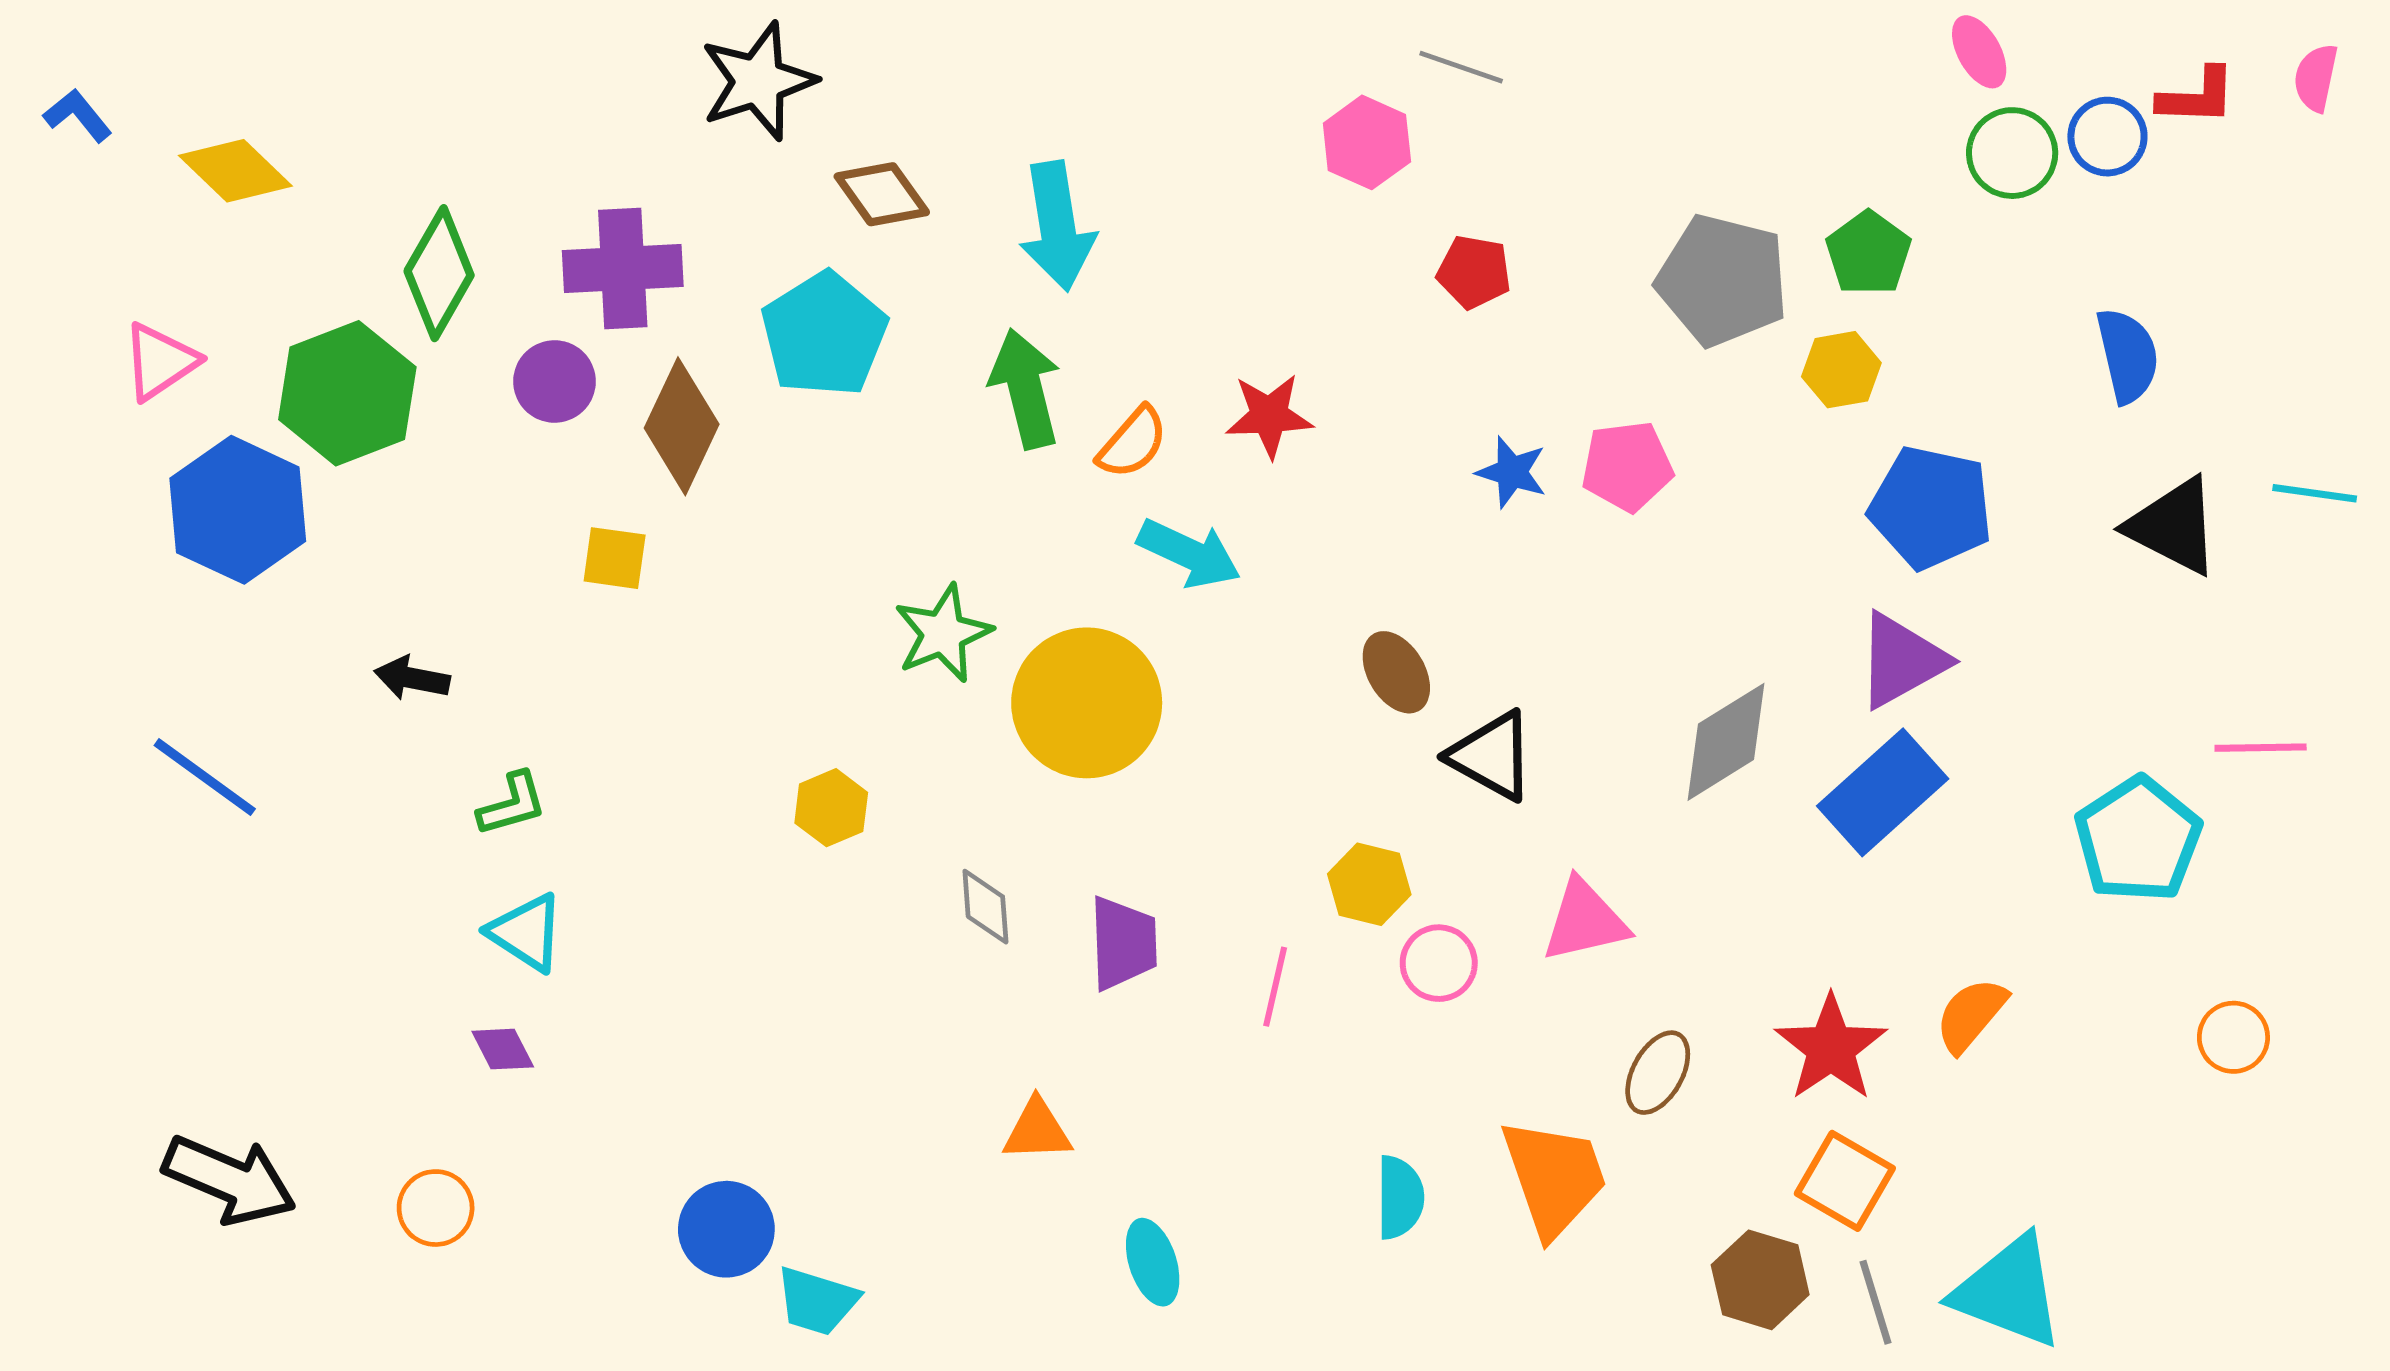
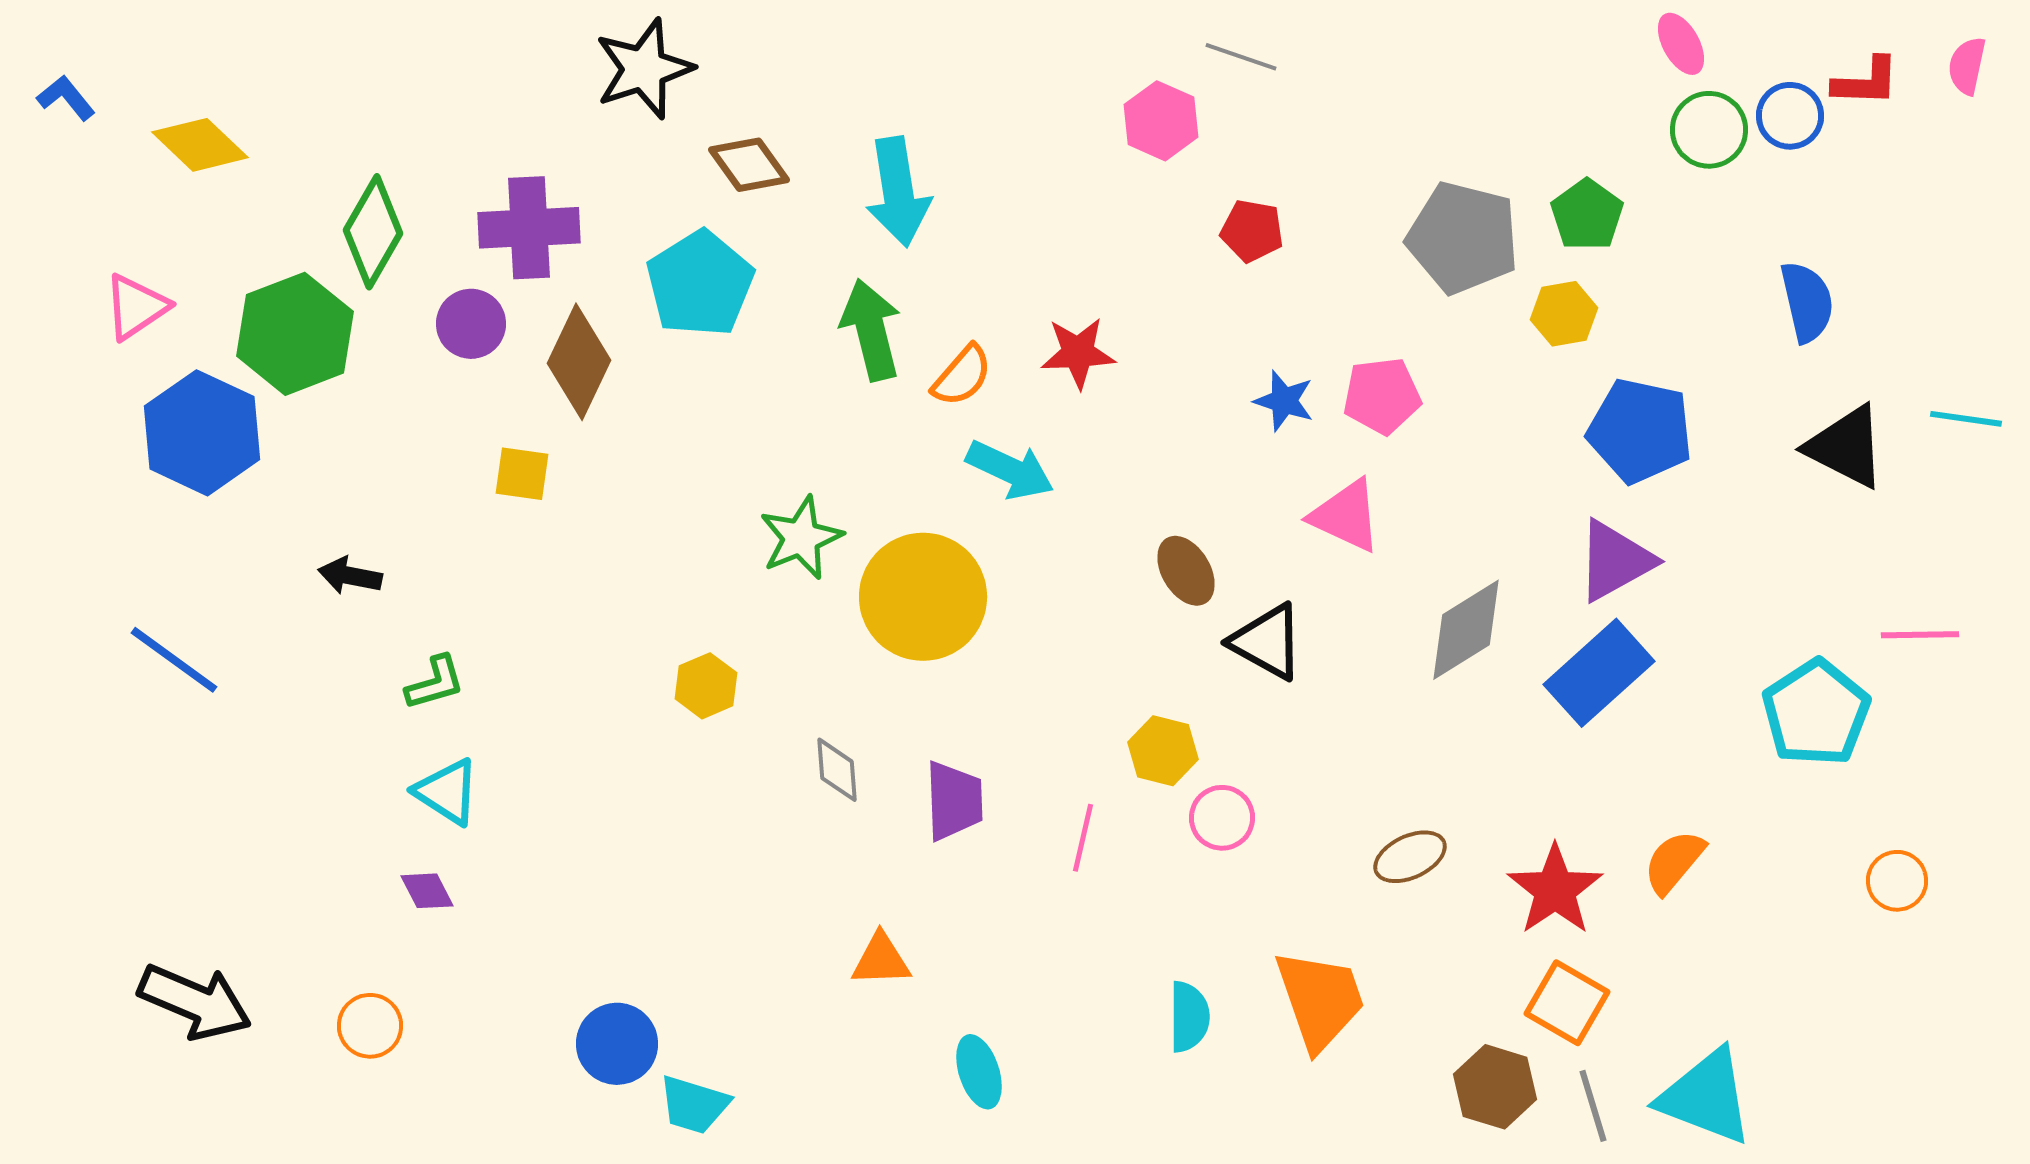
pink triangle: (1585, 921) -> (1346, 516), moved, turned 38
brown ellipse: (1658, 1073) -> (1410, 857), moved, turned 36

